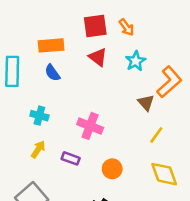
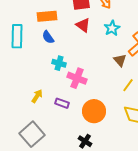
cyan cross: (39, 116) -> (59, 63), moved
orange circle: (112, 169) -> (94, 111), size x1.5

